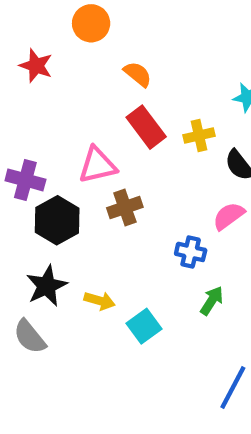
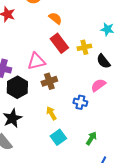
yellow arrow: (100, 301) -> (51, 113), moved, turned -136
green arrow: (212, 301) -> (91, 138), moved

